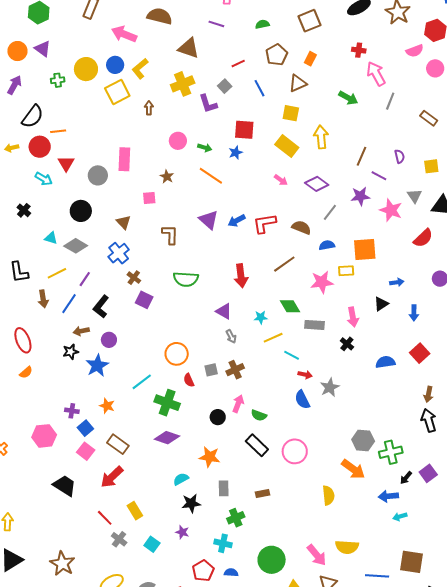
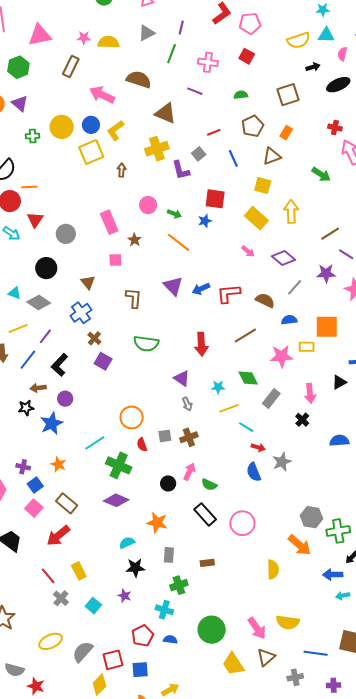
brown line: (362, 156) -> (330, 234), turned 30
pink rectangle: (124, 159) -> (109, 222), moved, turned -30
gray rectangle: (314, 325) -> (271, 398), turned -60

